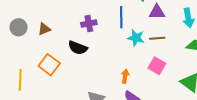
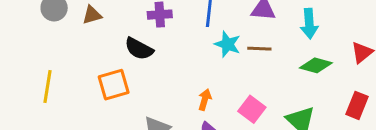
orange square: (49, 65) -> (114, 85), moved, turned 30
pink square: (157, 66) -> (252, 109), moved

